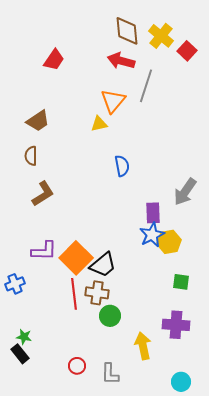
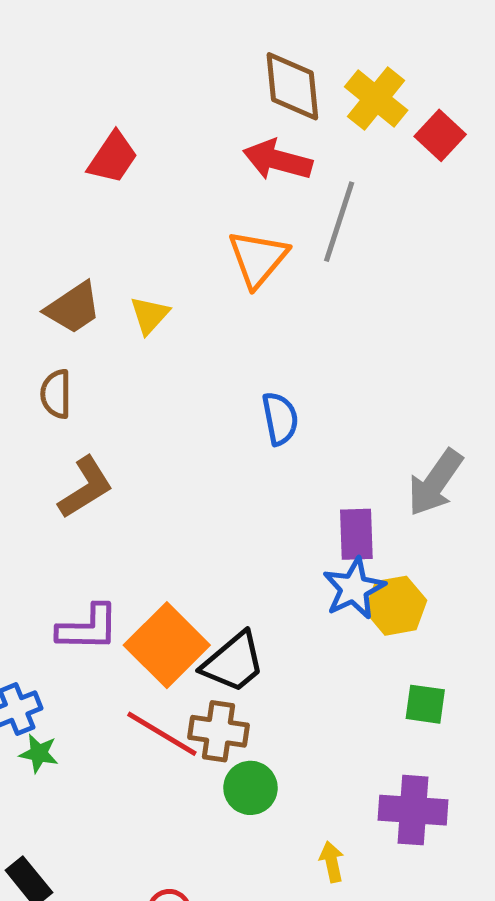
yellow triangle: (99, 124) -> (150, 315), moved, turned -36
red line: (74, 294) -> (162, 734), turned -52
green star: (24, 337) -> (39, 753), moved
yellow arrow: (143, 346) -> (332, 862), size x0.6

